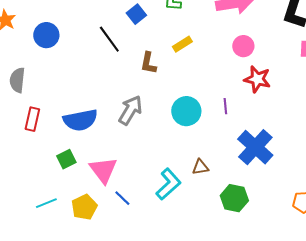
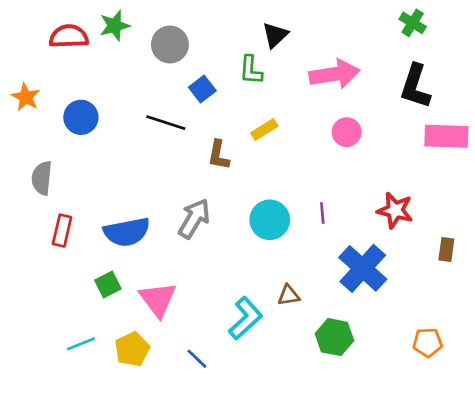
black line: (109, 39) -> (166, 123), turned -36
red star: (257, 79) -> (395, 210), moved
blue line: (122, 198) -> (197, 359), moved

